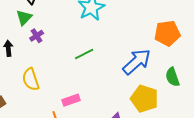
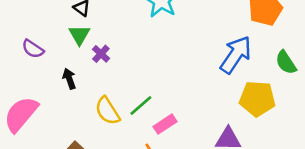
green line: (84, 54) -> (141, 105), moved

